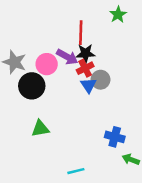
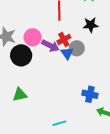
black star: (86, 53) -> (91, 25), moved
purple arrow: (67, 57) -> (50, 46), moved
green triangle: (40, 129) -> (20, 95), moved

